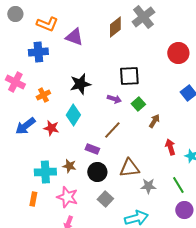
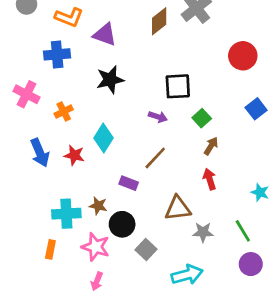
black star: (80, 84) -> (110, 80), moved
green square: (138, 104) -> (202, 118), moved
blue arrow: (25, 126) -> (40, 153), turned -75
red arrow: (170, 147) -> (210, 179), moved
black circle: (97, 172) -> (122, 224), moved

